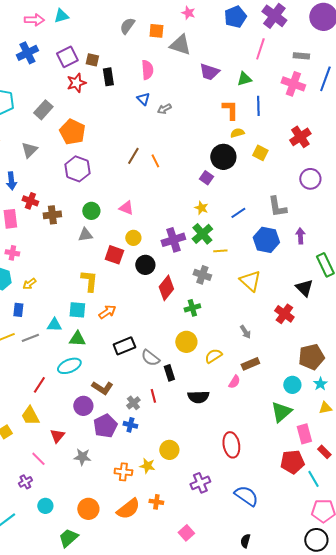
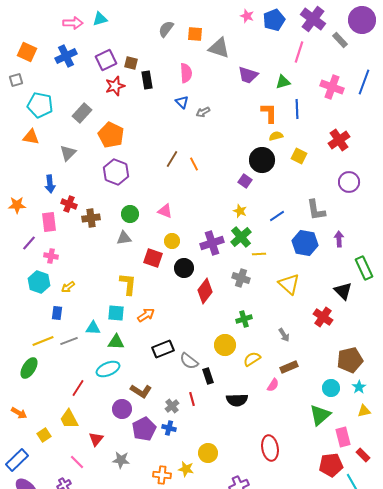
pink star: (188, 13) -> (247, 16), moved
gray rectangle: (301, 56) -> (340, 40), moved, turned 42
green cross: (192, 308) -> (244, 319), moved

